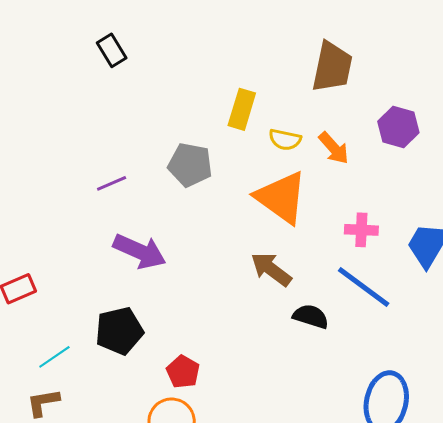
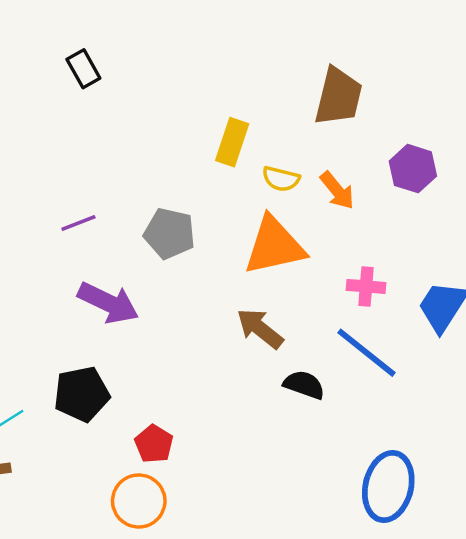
gray pentagon: (190, 165) -> (170, 233), moved
orange triangle: (281, 198) -> (274, 246), turned -50

